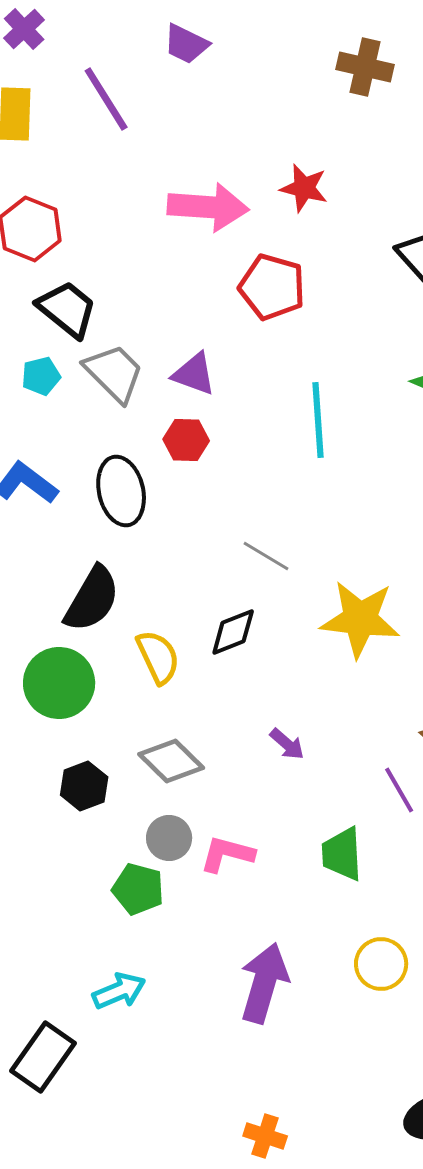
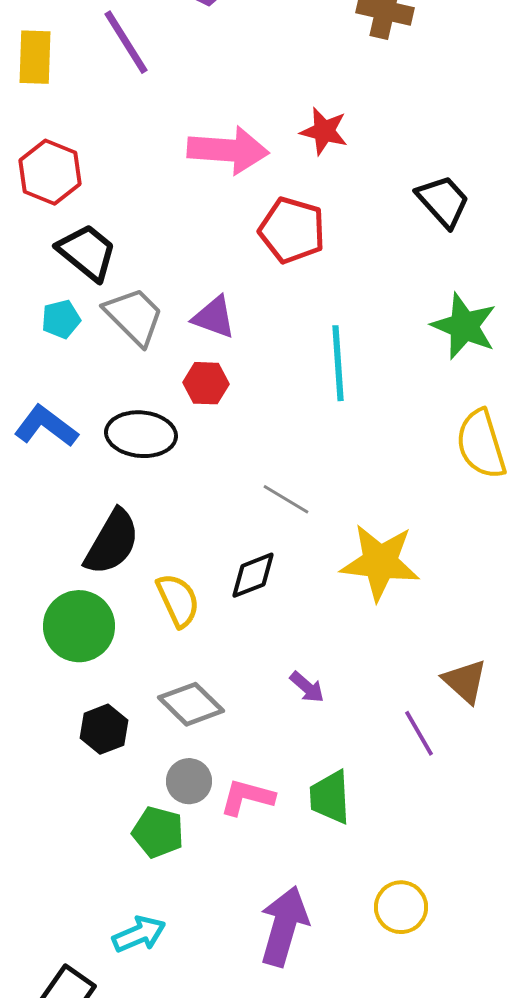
black ellipse: (121, 491) -> (141, 434), turned -72
green trapezoid: (342, 854) -> (330, 797), moved

